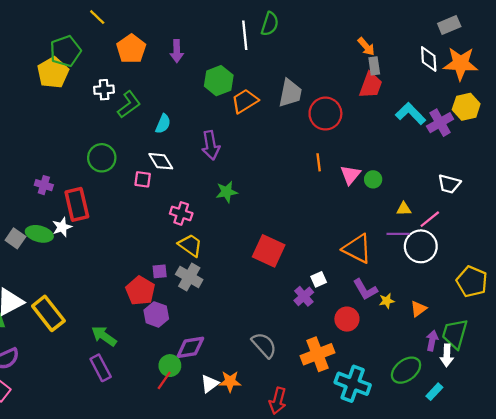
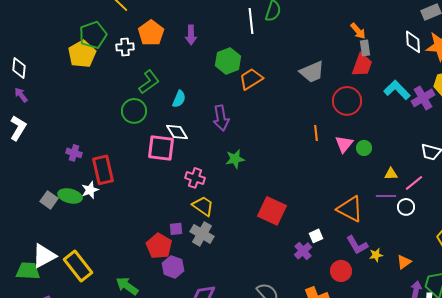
white cross: (104, 90) -> (125, 47), moved
gray trapezoid: (290, 93) -> (312, 72), moved, turned 56
red circle: (325, 114) -> (347, 101), moved
green circle: (102, 158) -> (134, 111), moved
pink square: (143, 179) -> (161, 148), size x1.8
white circle: (421, 246) -> (406, 207), size x0.6

